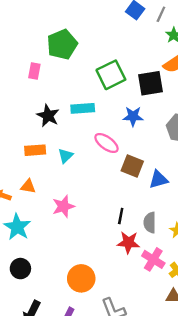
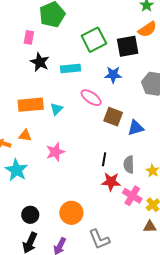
black star: (48, 116) -> (40, 62), moved
orange rectangle: (35, 150) -> (31, 105), size x1.4
black circle: (20, 269) -> (30, 215), moved

